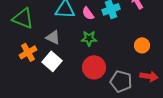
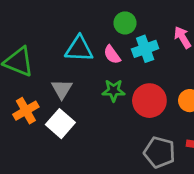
gray triangle: (53, 37) -> (62, 89), turned 35
red circle: (94, 67) -> (149, 101), moved

